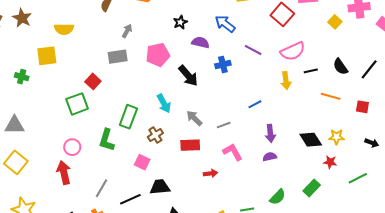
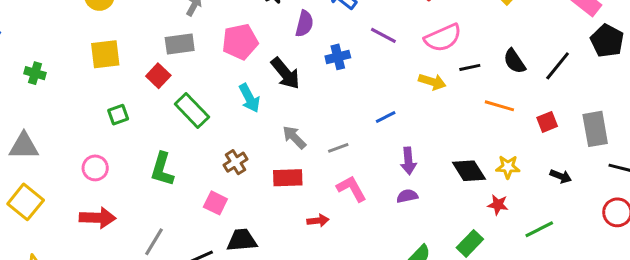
purple semicircle: (200, 43) -> (304, 24), turned 90
yellow square: (47, 56) -> (105, 54), moved
red square: (93, 81) -> (158, 76), moved
yellow arrow: (286, 81) -> (432, 82), turned -66
cyan arrow: (164, 103) -> (249, 98), moved
green square: (77, 104) -> (118, 115), size x0.6
red square: (362, 107) -> (547, 122), turned -32
green rectangle: (128, 117) -> (192, 111), moved, turned -65
pink circle: (72, 147) -> (95, 168), moved
red arrow: (64, 173) -> (98, 218), turned 105

